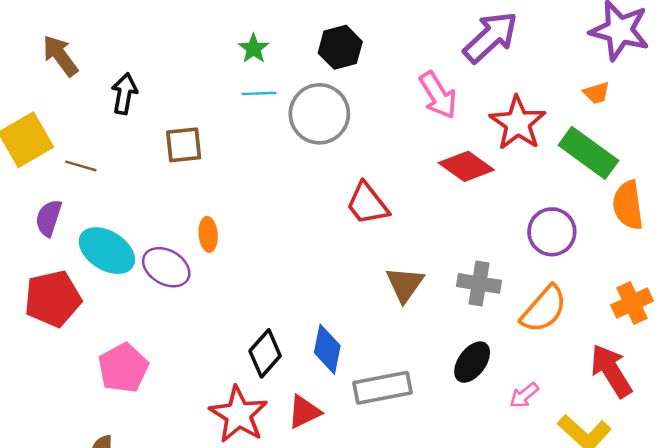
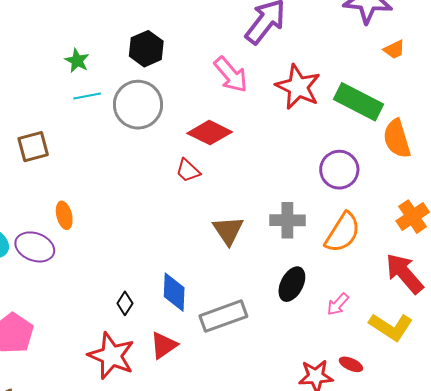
orange trapezoid: (596, 93) -> (394, 50), moved
red diamond: (466, 166) -> (210, 133), moved
red trapezoid: (367, 204) -> (188, 171), size x0.7
black diamond: (265, 353) -> (125, 303), size x0.6

